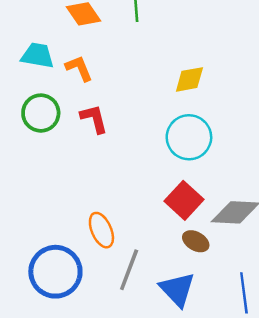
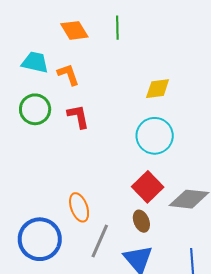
brown ellipse: (196, 241) -> (141, 221), moved, turned 35

